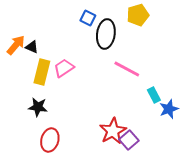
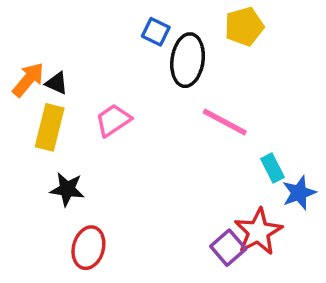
yellow rectangle: (42, 72) -> (50, 127), moved
red star: (113, 131) -> (258, 232), moved

